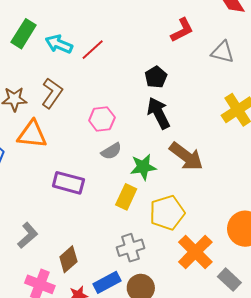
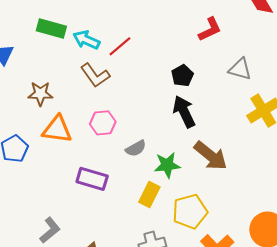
green rectangle: (24, 34) -> (51, 29), turned 72
gray triangle: (223, 52) -> (240, 69), moved
brown L-shape: (52, 93) -> (95, 75), moved, turned 108
pink hexagon: (102, 119) -> (103, 123), moved

